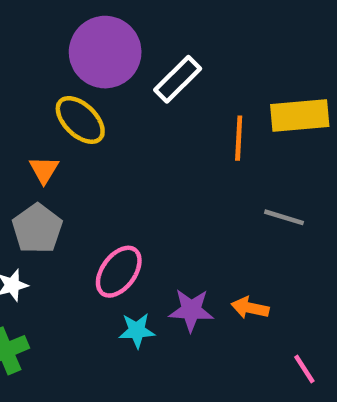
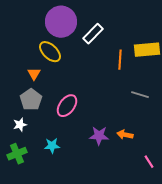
pink ellipse: (119, 272) -> (67, 106), moved
cyan star: (137, 331) -> (52, 146), moved

